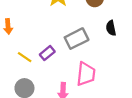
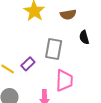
gray rectangle: (77, 39) -> (54, 49), turned -50

